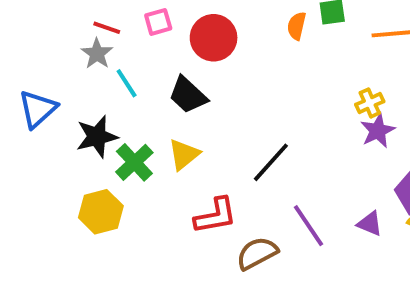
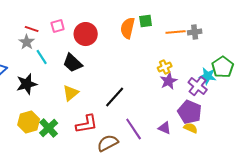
orange semicircle: (297, 26) -> (128, 28), size x1.5
green cross: (134, 162) -> (49, 128), moved

